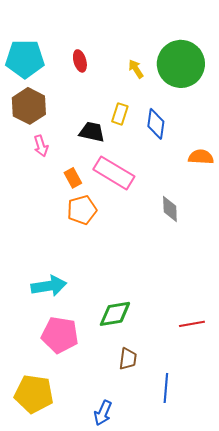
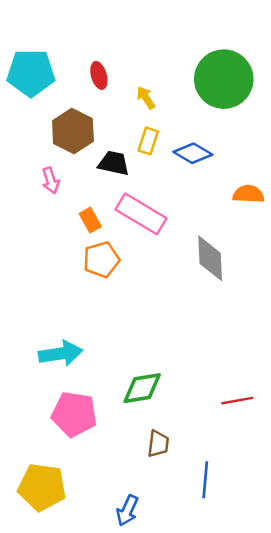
yellow arrow: (136, 69) -> (146, 98), moved
brown hexagon: (29, 106) -> (73, 131), moved
blue diamond: (156, 124) -> (193, 153), turned -68
gray diamond: (170, 209) -> (210, 258), size x1.4

